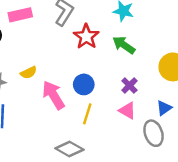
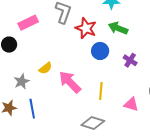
blue circle: (84, 84) -> (100, 51), moved
pink triangle: (127, 111) -> (131, 104), moved

